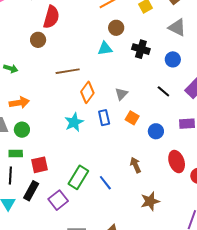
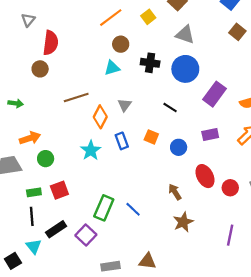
blue circle: (173, 59) -> (185, 69), size x1.6
black line: (163, 91) -> (170, 108), moved
gray triangle: (121, 94) -> (124, 105), moved
green circle: (22, 130) -> (46, 159), moved
red square: (40, 165) -> (59, 190), moved
brown arrow: (136, 165) -> (175, 192), moved
black rectangle: (31, 191) -> (56, 229), turned 36

